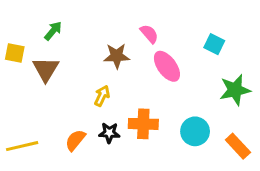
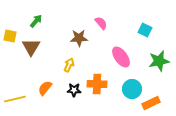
pink ellipse: (167, 66) -> (121, 57), moved
orange semicircle: (75, 140) -> (45, 88), moved
orange rectangle: (238, 146) -> (151, 103), moved, turned -72

